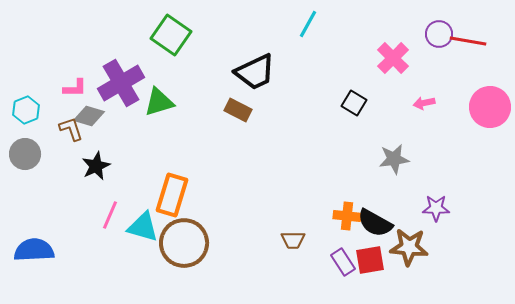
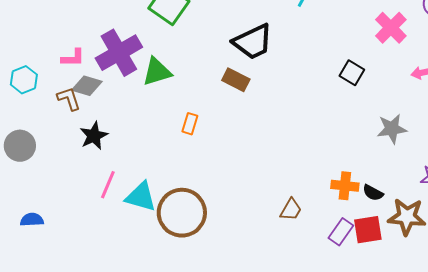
gray circle: (25, 154) -> (20, 146), moved
orange rectangle: (172, 195) -> (190, 124), moved, size x0.5
black semicircle: (375, 223) -> (373, 193), size x0.6
brown trapezoid: (293, 240) -> (291, 210), turned -60
blue semicircle: (34, 250) -> (32, 220), size x0.6
purple rectangle: (343, 262) -> (341, 232), turned 68

